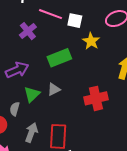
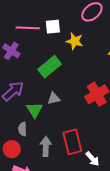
gray triangle: (54, 89) -> (54, 98), turned 32

